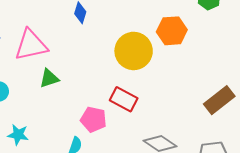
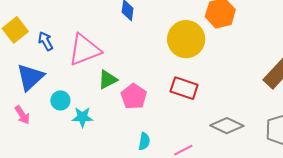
pink pentagon: (93, 119) -> (134, 96), moved, turned 30
cyan star: (18, 135) -> (82, 117), moved

